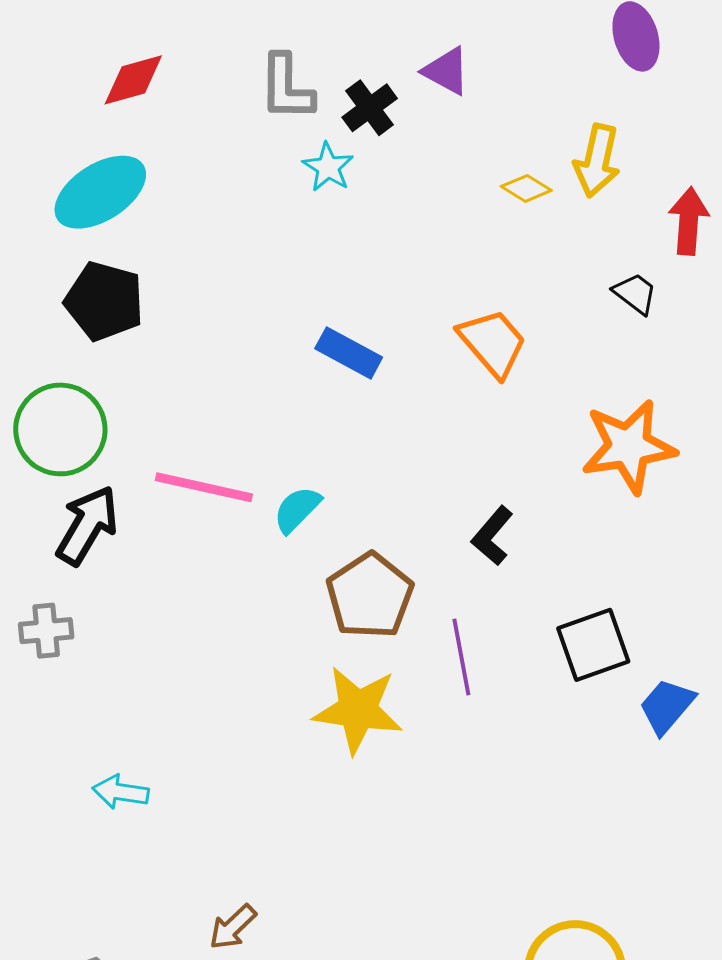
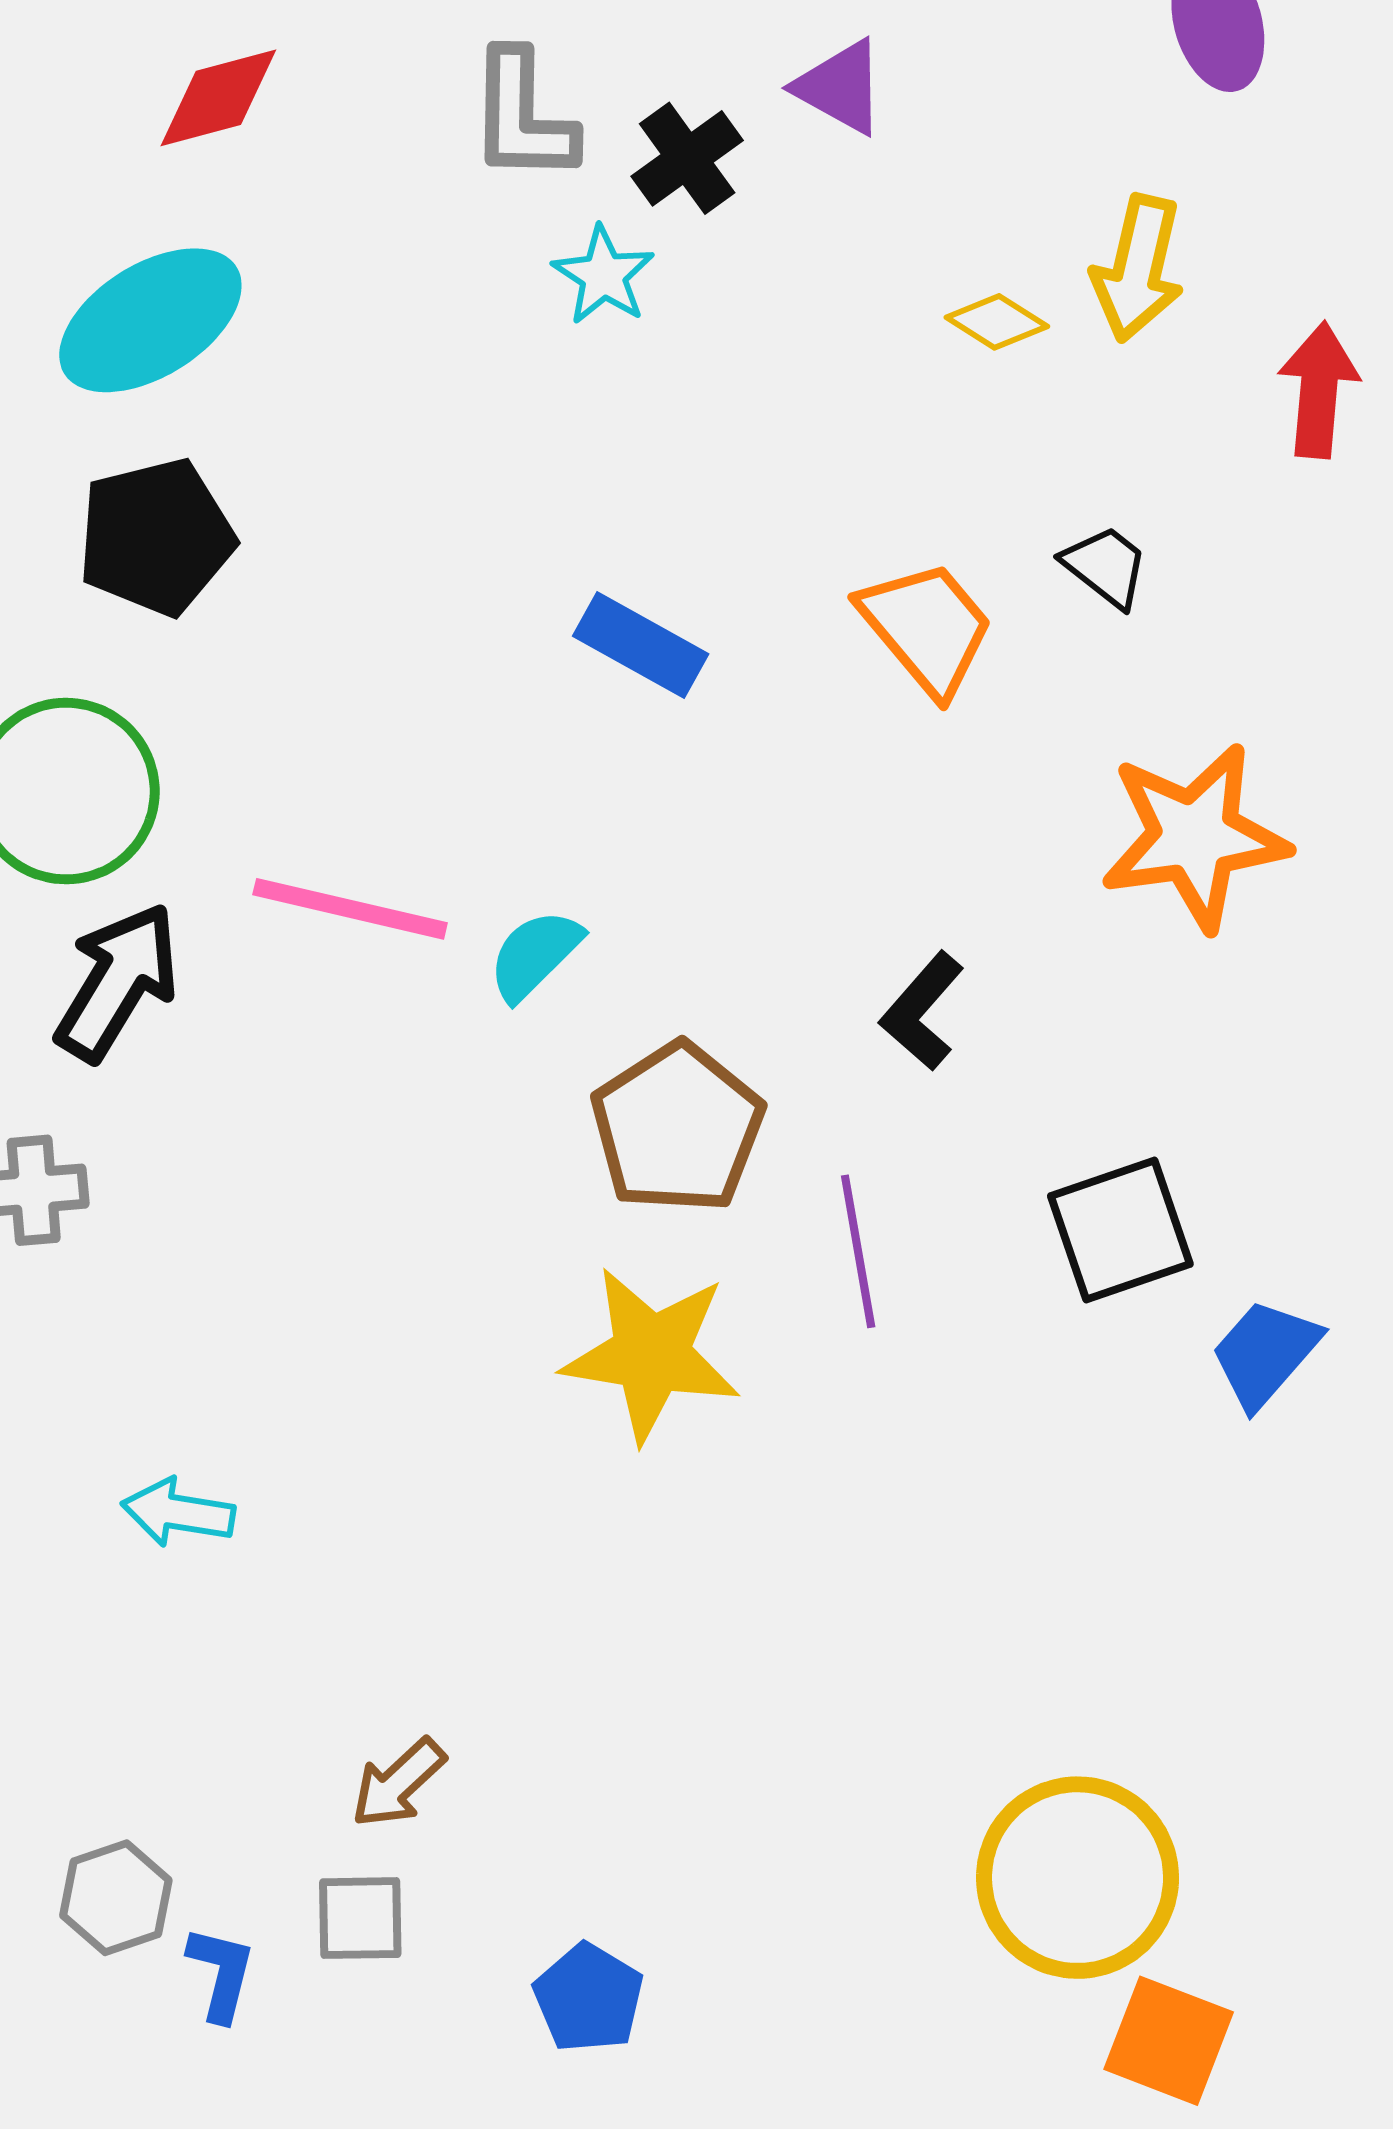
black trapezoid: (635, 293) -> (1106, 566), moved
black pentagon: (104, 301) -> (156, 537), turned -30

